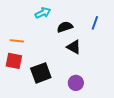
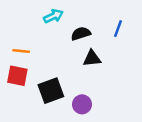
black triangle: (74, 47) -> (92, 58), turned -35
purple circle: (76, 83) -> (82, 104), moved

